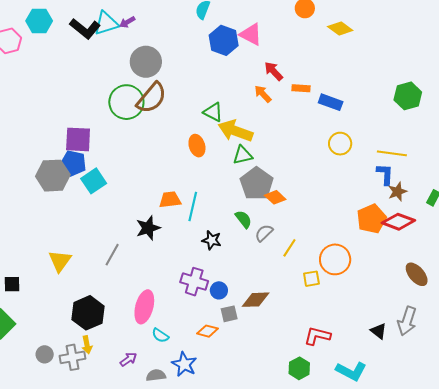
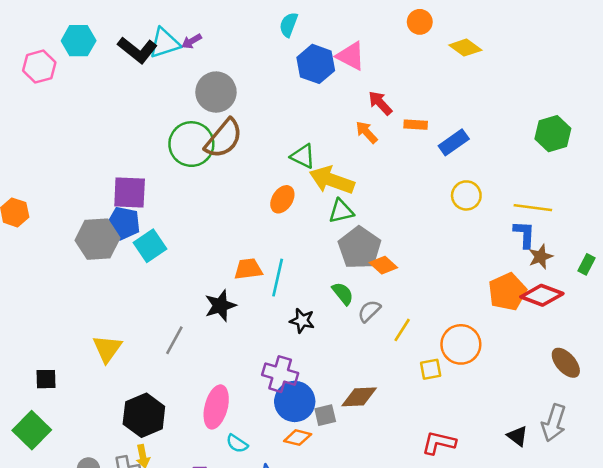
blue rectangle: (331, 102) -> (454, 142), turned -55
orange ellipse: (197, 146) -> (282, 199), turned 50
blue circle: (219, 290) -> (295, 401), moved, size x1.8

